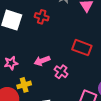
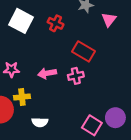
red rectangle: (82, 48) -> (83, 51), moved
pink cross: (61, 72) -> (76, 76), moved, turned 32

